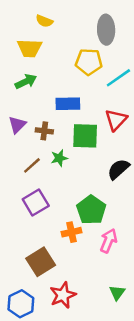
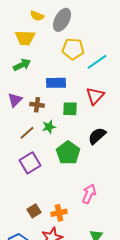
gray ellipse: (106, 30) -> (62, 20), moved, turned 30
green square: (85, 136) -> (70, 109), size x0.7
green pentagon: (91, 210) -> (68, 153), moved
orange cross: (71, 232) -> (59, 213), moved
brown square: (41, 262) -> (34, 211), size x0.6

